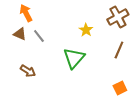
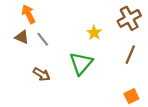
brown arrow: (28, 71) -> (42, 74), moved

